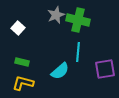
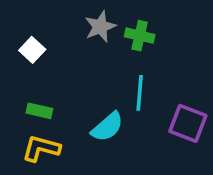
green cross: (78, 20) -> (140, 36), size x0.7
purple square: (105, 69) -> (188, 123), turned 30

